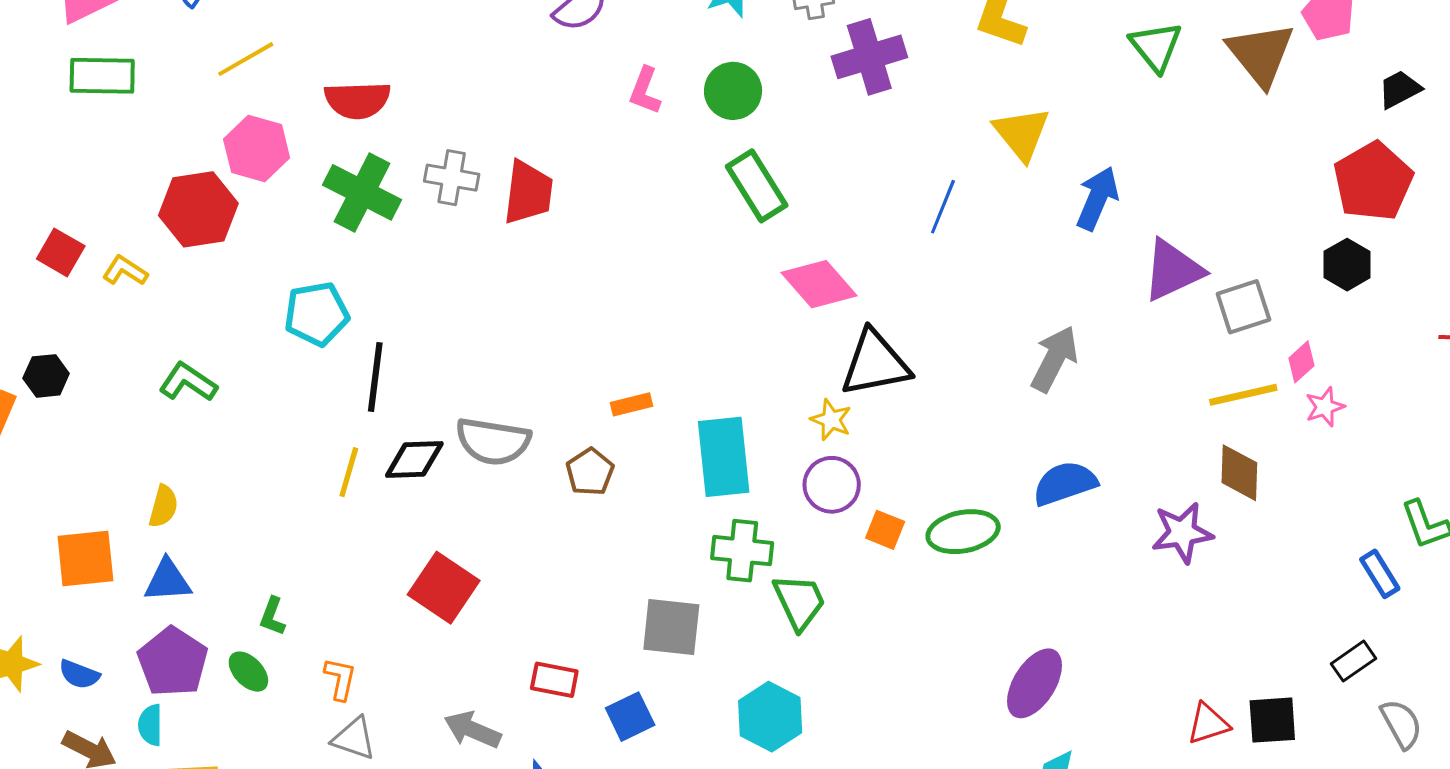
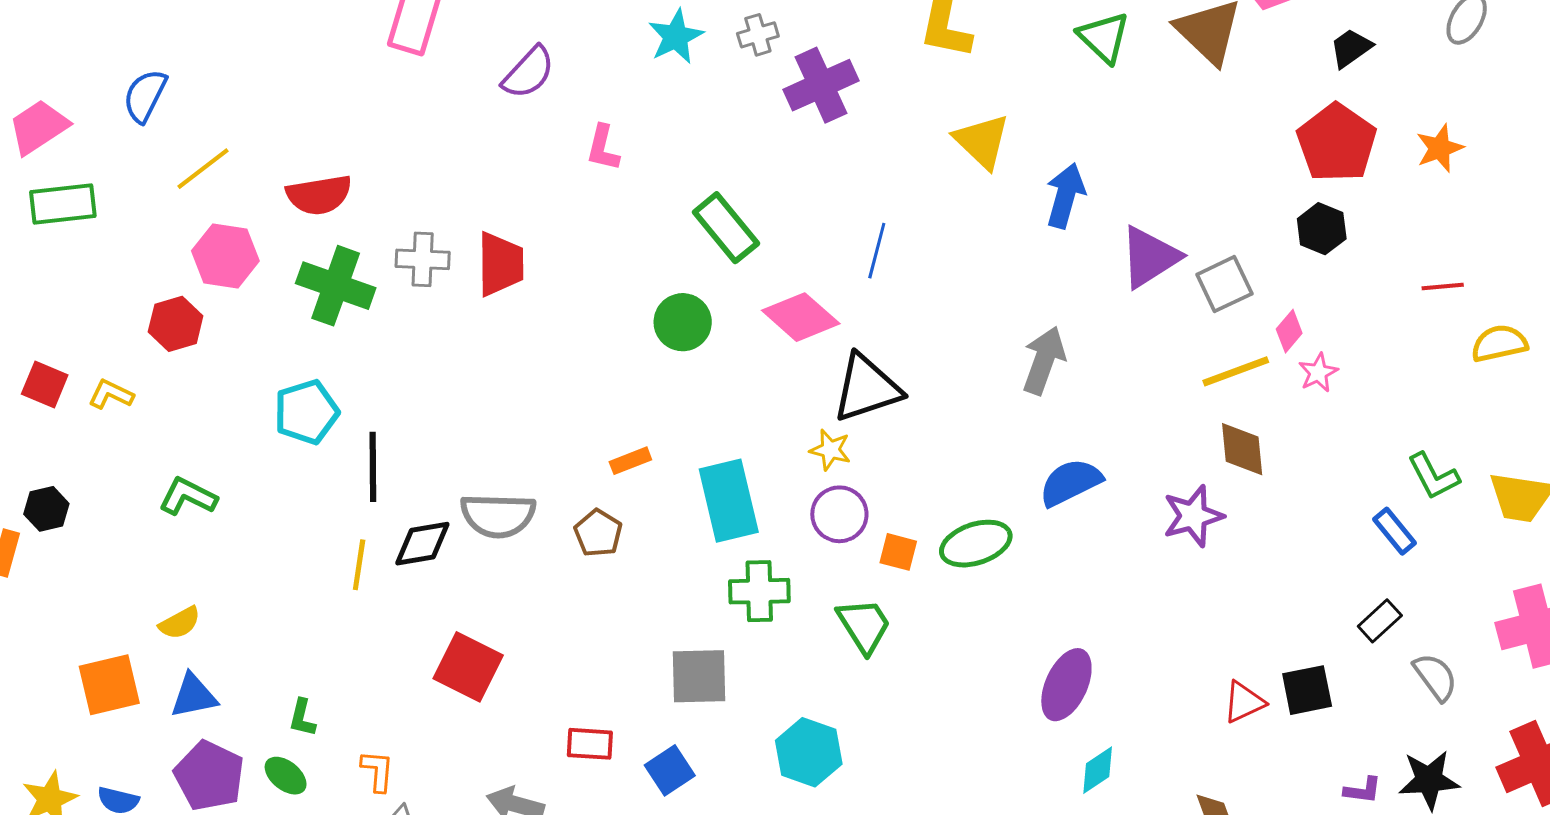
green circle: (733, 91) -> (683, 322), moved
blue line: (943, 207) -> (877, 251), moved
red hexagon: (198, 209) -> (176, 324), size x0.7
yellow semicircle: (163, 506) -> (180, 623), turned 54
green trapezoid: (799, 602) -> (864, 625), moved

